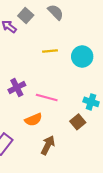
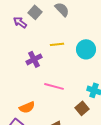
purple cross: (17, 88) -> (34, 59), moved
orange semicircle: (33, 120) -> (27, 107), moved

